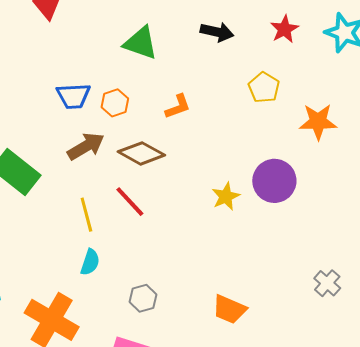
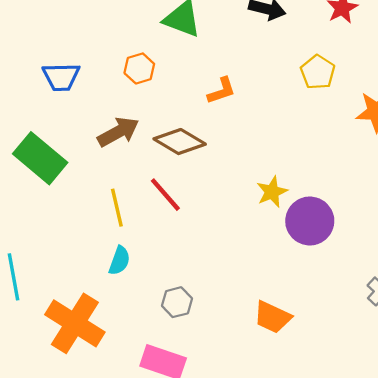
blue trapezoid: (73, 96) -> (61, 77), moved
orange hexagon: (115, 103) -> (139, 68), moved
purple circle: (274, 181) -> (310, 221), moved

